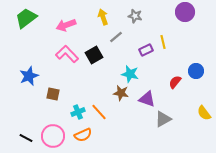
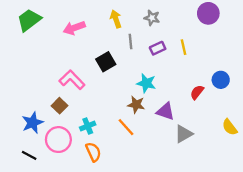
gray line: (116, 37) -> (131, 41), turned -56
purple rectangle: (146, 50) -> (158, 48), moved
pink L-shape: (67, 54) -> (72, 80), moved
blue star: (29, 76) -> (32, 123), moved
brown square: (53, 94) -> (60, 106), turned 32
orange line: (99, 112) -> (126, 127), moved
orange semicircle: (83, 135) -> (93, 152), turned -90
pink circle: (53, 136) -> (58, 140), moved

